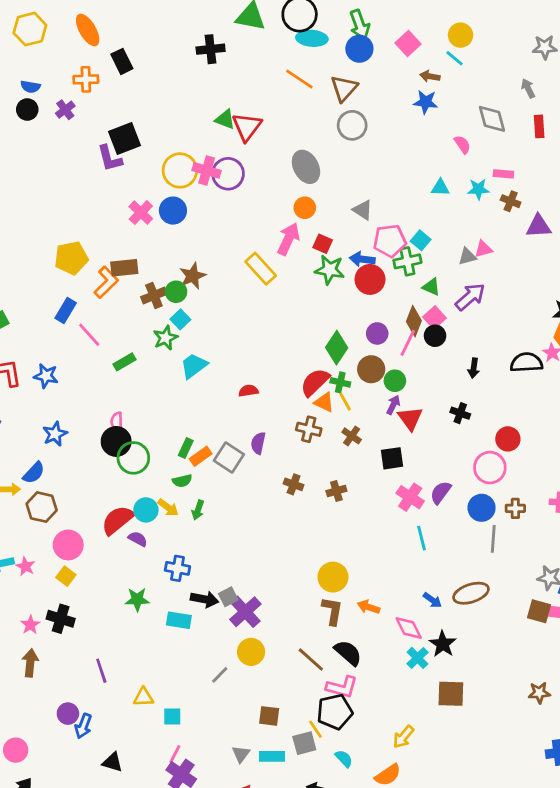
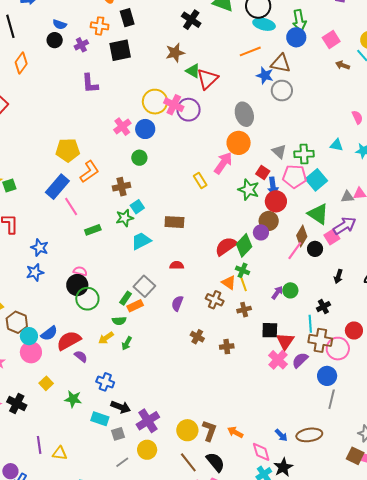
black cross: (211, 49) -> (191, 20), turned 30
orange line: (299, 79) -> (250, 51), turned -65
brown triangle: (344, 88) -> (281, 63), turned 50
blue star: (426, 102) -> (265, 75), moved
black square: (124, 138) -> (120, 50), moved
purple L-shape: (110, 158) -> (90, 83), moved
orange circle: (305, 208) -> (239, 143), size x1.5
cyan square: (421, 240) -> (316, 180), size x1.5
red square: (323, 244) -> (263, 172), moved
blue arrow: (362, 259) -> (273, 186), turned -114
green cross: (407, 261) -> (304, 154), moved
brown rectangle: (124, 268) -> (174, 222), moved
yellow rectangle: (261, 269) -> (200, 181), size x0.7
brown star: (193, 276) -> (175, 53), moved
green triangle: (431, 287) -> (318, 214), size x1.6
green circle: (176, 292) -> (139, 158), moved
blue rectangle: (66, 311) -> (57, 187), size x1.4
pink square: (434, 318) -> (332, 237), moved
purple circle: (377, 333) -> (261, 232), moved
brown circle: (371, 369) -> (269, 221), moved
blue star: (46, 376) -> (40, 248), moved
green circle: (395, 381) -> (290, 290), moved
red semicircle: (315, 382) -> (226, 246), moved
black cross: (460, 413) -> (323, 307), turned 32
red triangle: (410, 418) -> (285, 341), moved
pink semicircle: (117, 422) -> (80, 271), turned 96
brown cross: (352, 436) -> (244, 310), turned 32
gray square: (229, 458) -> (144, 286), moved
blue semicircle: (34, 473) -> (49, 333), moved
yellow arrow: (168, 508) -> (106, 338), turned 98
brown cross: (515, 508) -> (320, 340), moved, size x1.6
cyan circle: (146, 510) -> (29, 336), moved
cyan line: (422, 538) -> (310, 324), moved
yellow square: (66, 576) -> (46, 383), moved
yellow circle: (333, 577) -> (187, 430), moved
gray square: (228, 597) -> (118, 434), moved
yellow triangle: (143, 697) -> (60, 453), moved

